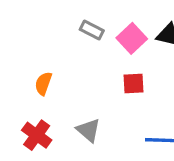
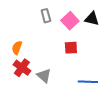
gray rectangle: (92, 30) -> (46, 16), turned 48
red cross: (37, 135) -> (22, 68), moved

